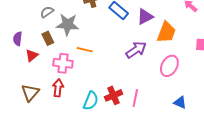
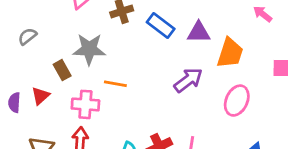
gray semicircle: (47, 12) -> (27, 36), moved
purple triangle: (145, 17) -> (199, 32), turned 30
purple semicircle: (18, 39) -> (14, 102), moved

